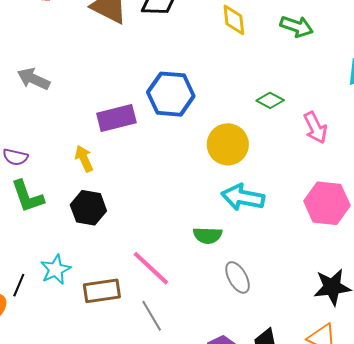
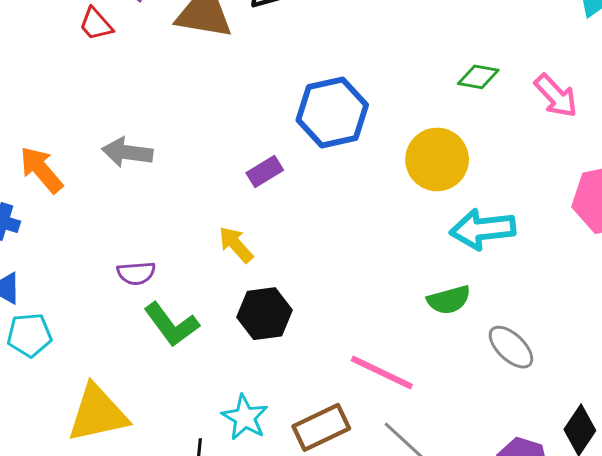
purple rectangle: (116, 118) -> (265, 171), size x0.6

